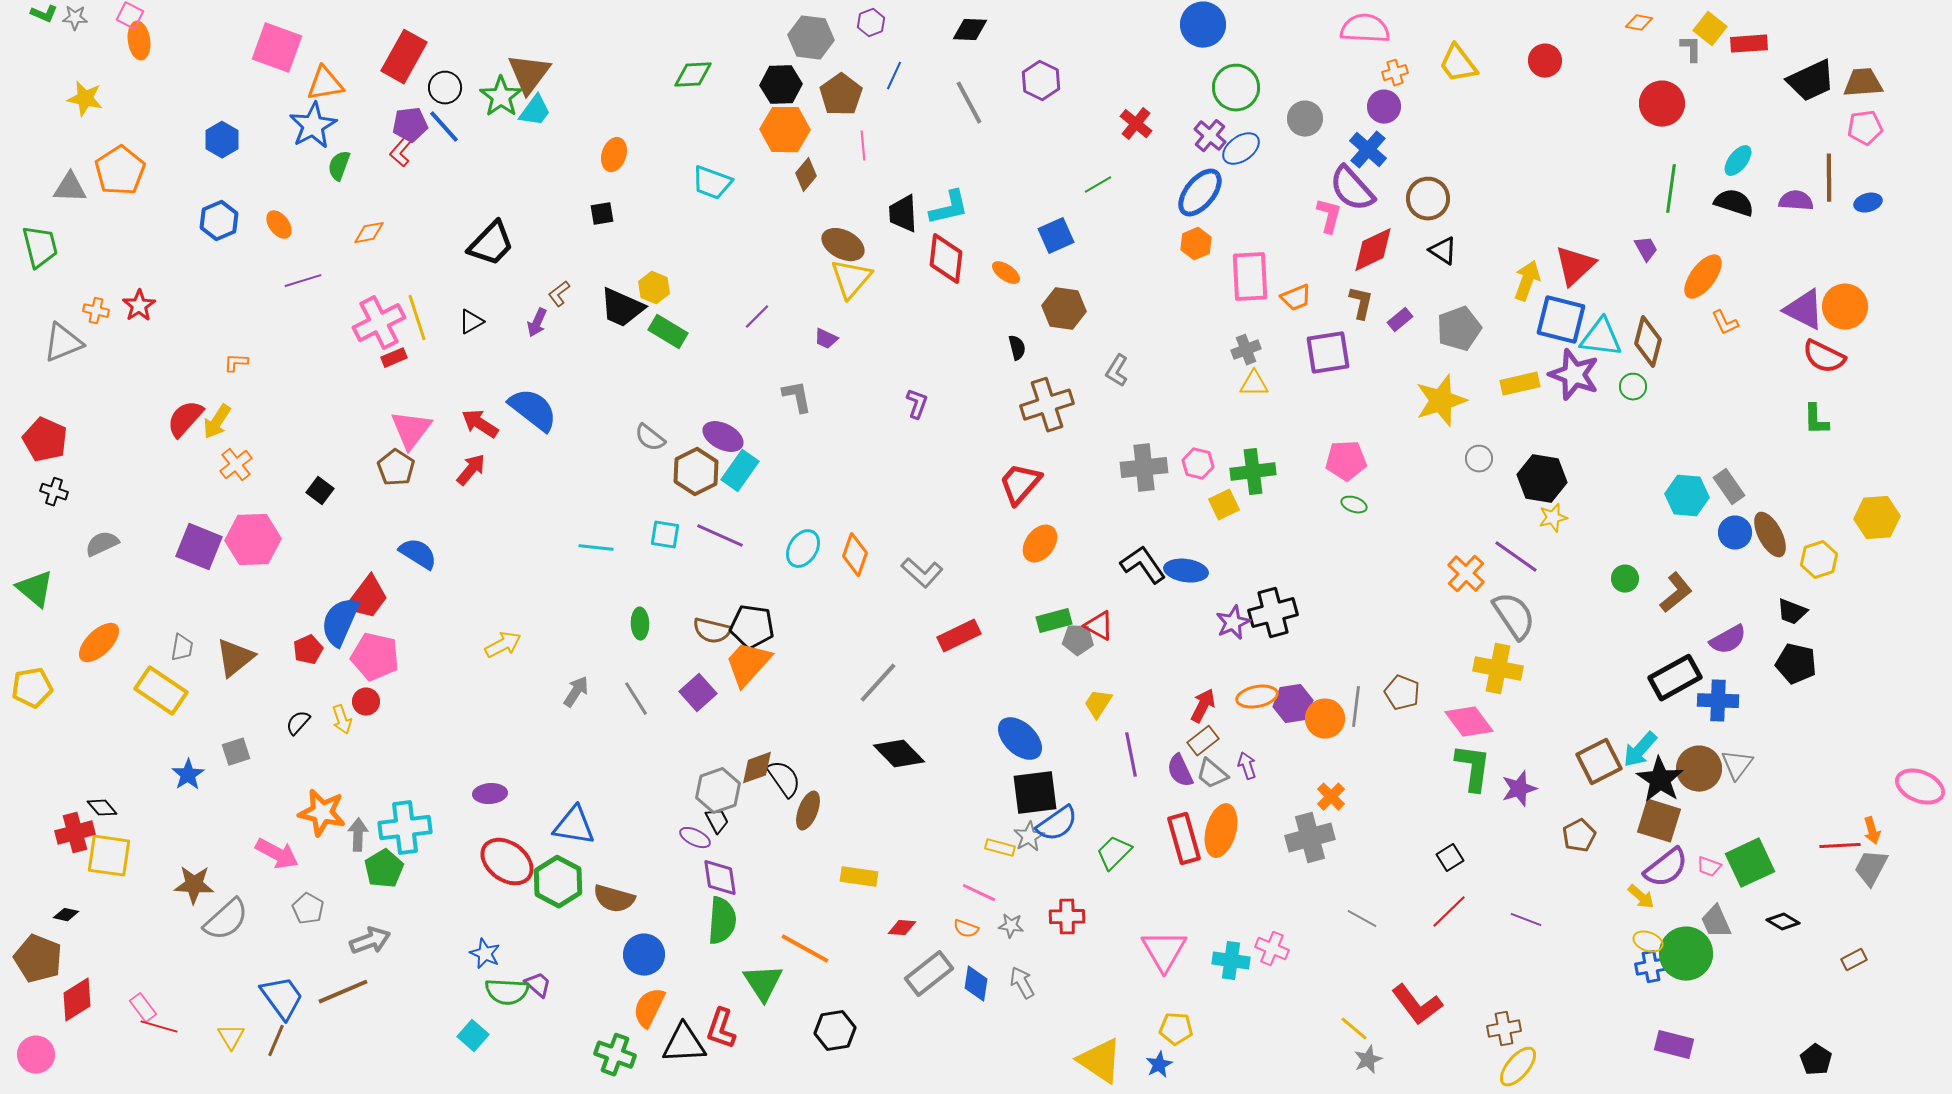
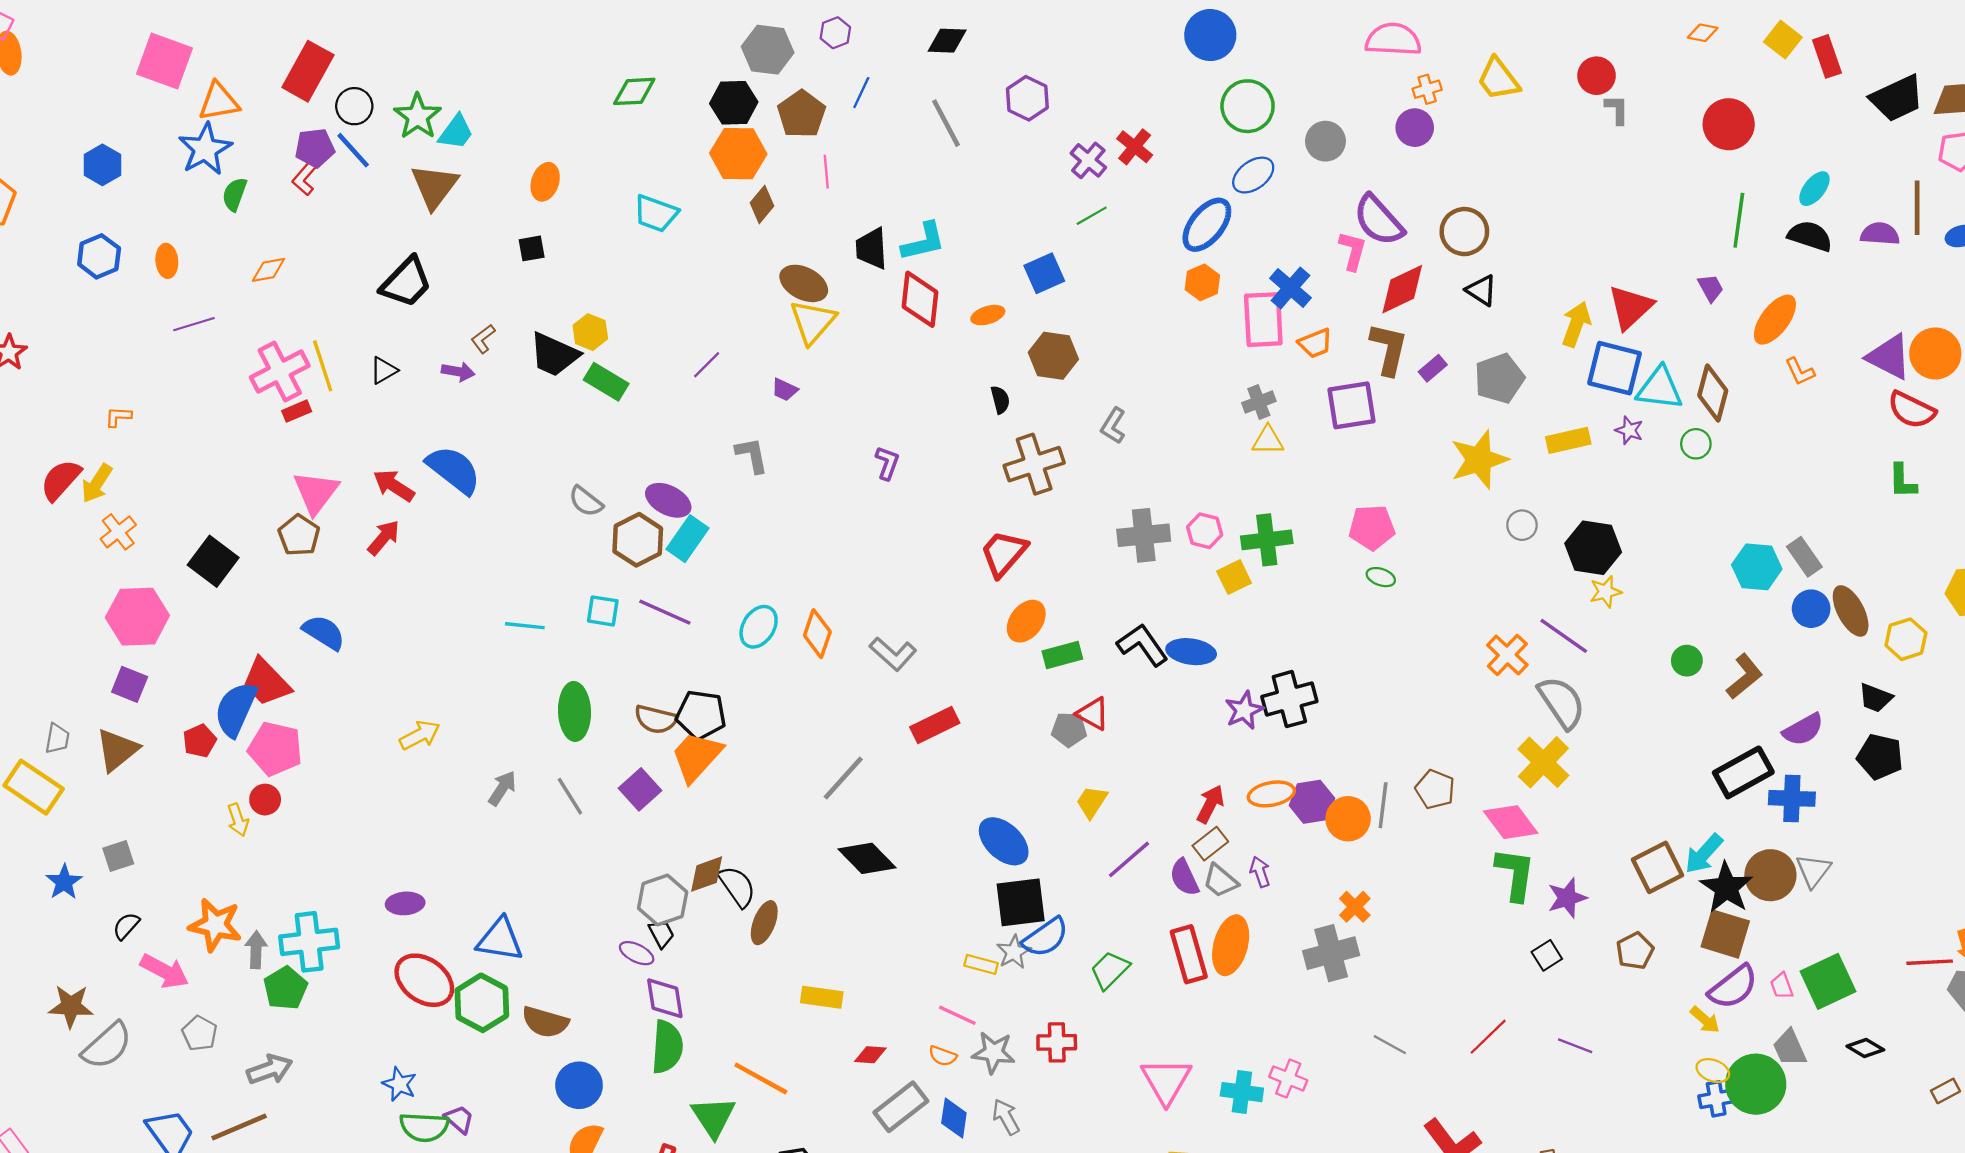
red rectangle: (1749, 44) -> (1827, 56), turned 75
gray L-shape: (1691, 49) -> (1617, 110), moved
brown triangle: (529, 74) -> (434, 186), moved
purple cross: (1210, 136) -> (1088, 160), moved
blue cross: (1368, 150) -> (1290, 288), moved
orange ellipse: (279, 225) -> (167, 261), turned 32
orange ellipse: (1006, 273) -> (988, 315), turned -52
brown L-shape: (1361, 303) -> (1389, 349), size x1.4
purple arrow: (537, 323) -> (458, 372), turned -104
purple star: (1574, 375) -> (1629, 430), size x0.5
black square: (320, 491) -> (213, 561), size x1.6
purple square: (199, 547) -> (130, 684), moved, size x0.7
red trapezoid: (367, 598) -> (266, 682), turned 99
green rectangle: (1054, 621) -> (1062, 655), moved
green ellipse: (640, 624) -> (574, 711), size x1.6
yellow cross: (1498, 669) -> (1543, 762), turned 33
black semicircle: (298, 723) -> (126, 926), moved
purple line: (1131, 755) -> (1129, 859), turned 60
black square: (1450, 858) -> (1547, 955), moved
pink trapezoid: (1709, 867) -> (1782, 986), turned 50
gray star: (1011, 926) -> (993, 1053), size x1.5

